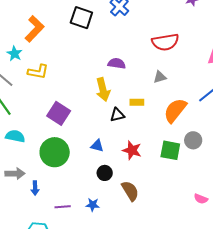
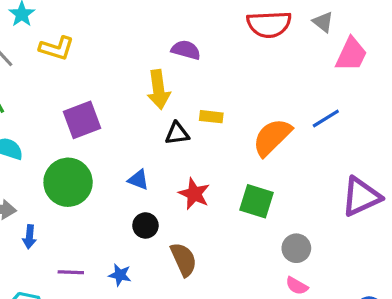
gray triangle: (160, 77) -> (323, 22), moved, turned 48
purple square: (59, 113) -> (82, 120), turned 30
gray circle: (193, 140) -> (296, 248), moved

